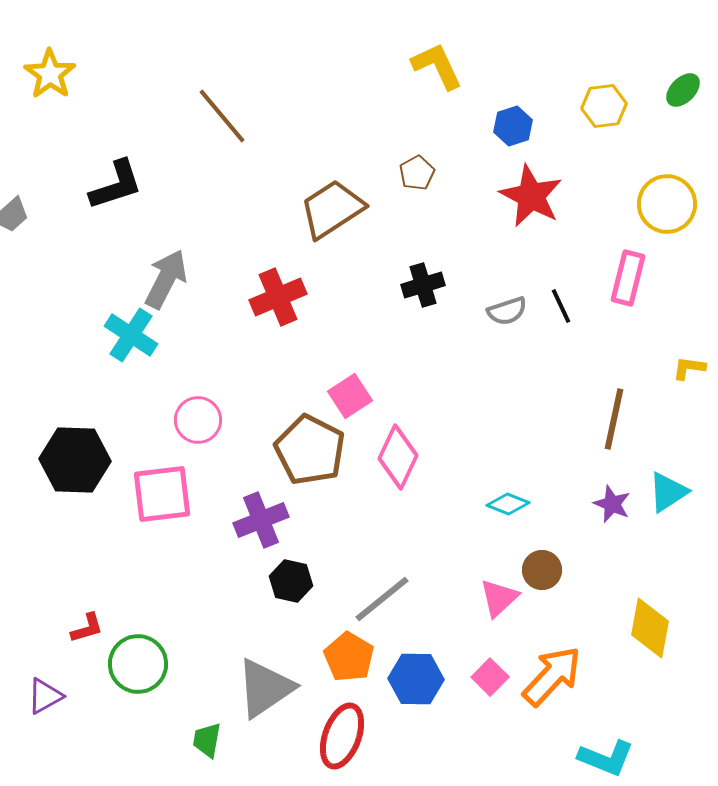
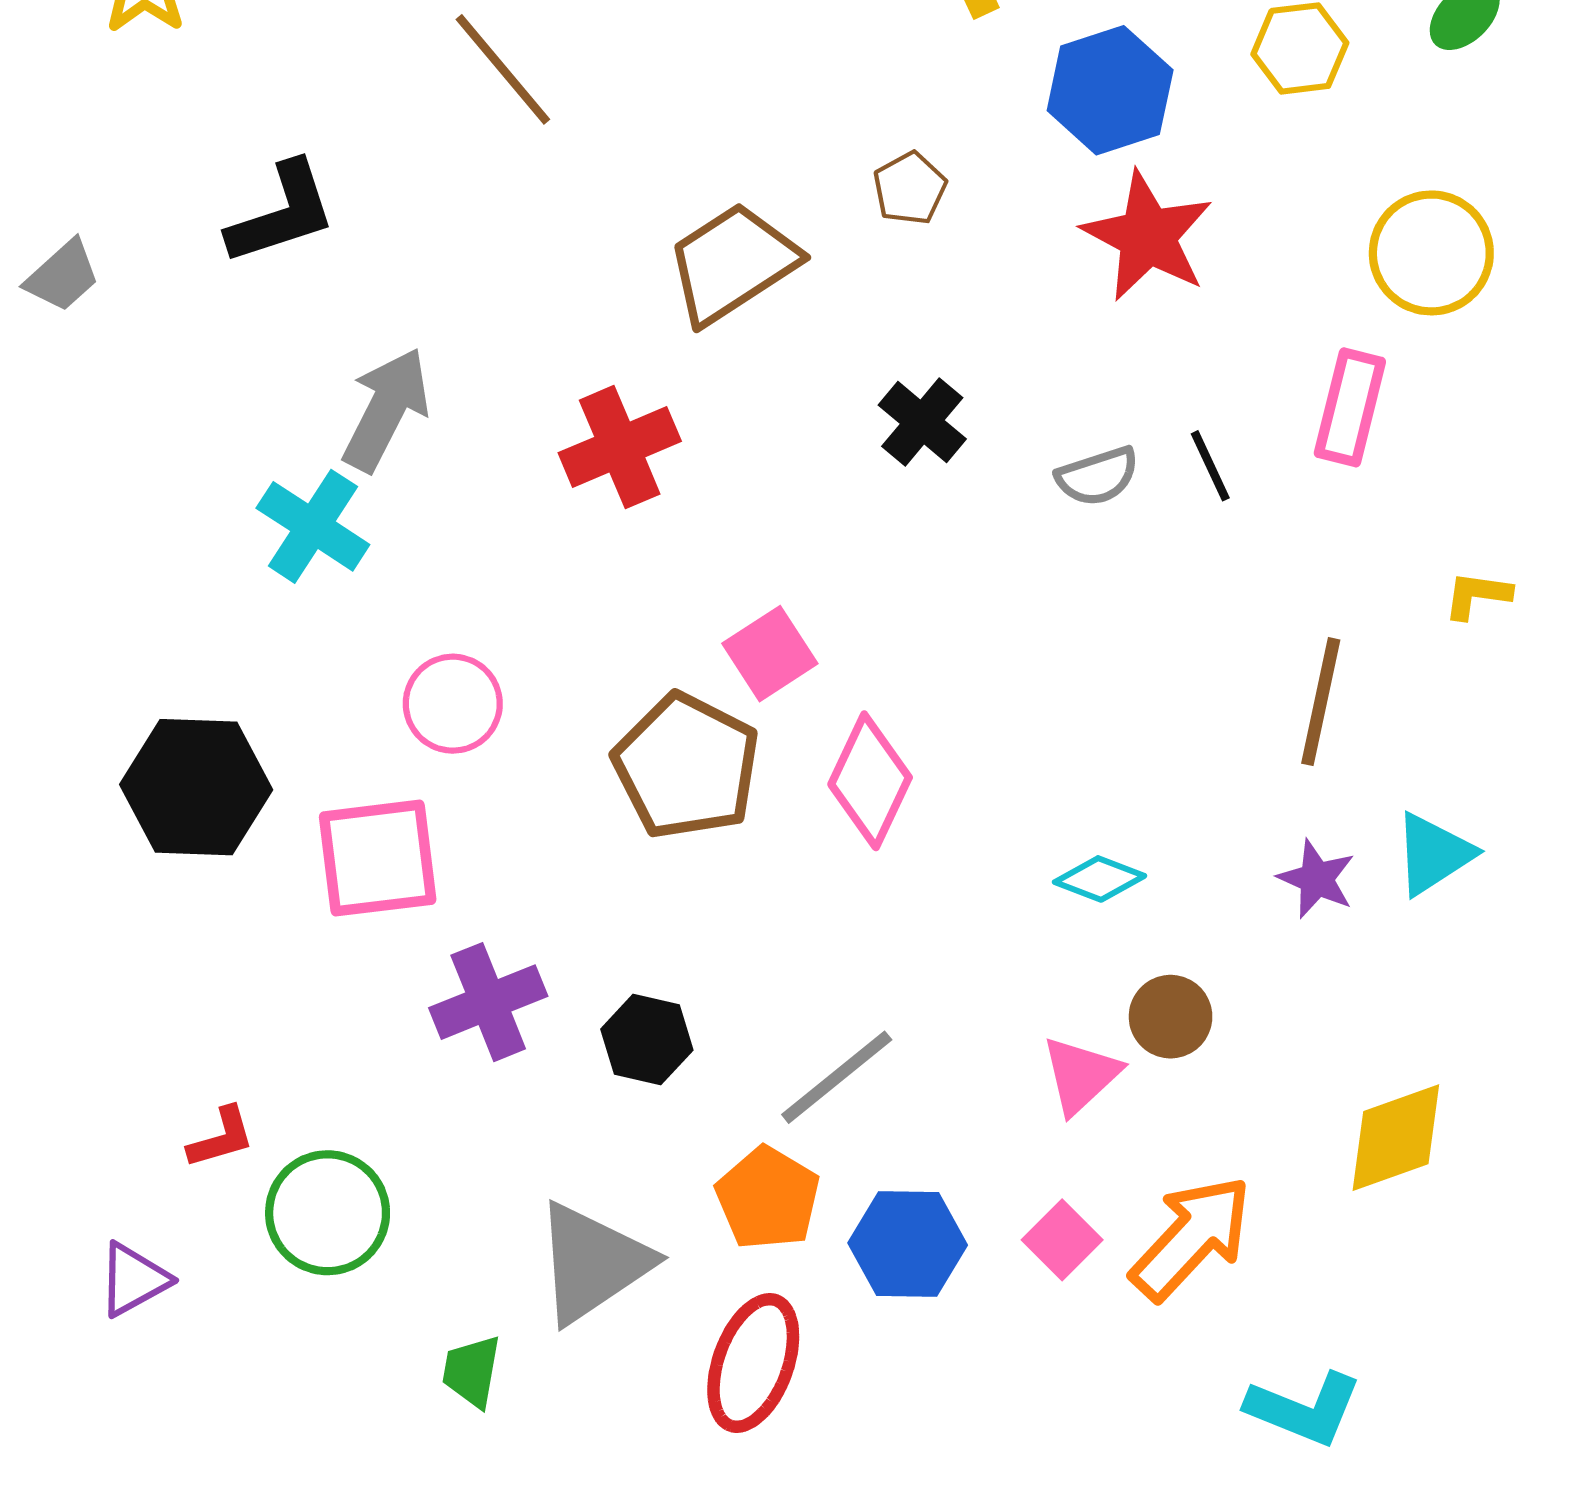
blue hexagon: (513, 126) -> (1110, 90), size x1.5
black cross: (423, 285) -> (922, 422), turned -33
purple cross: (261, 520) -> (488, 1002), moved
yellow diamond: (650, 628) -> (1396, 1138), turned 60

